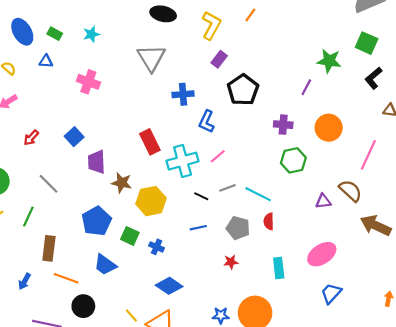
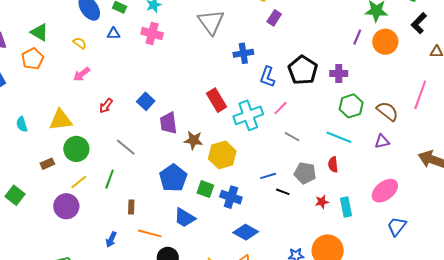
pink cross: (88, 82) -> (152, 33), moved
black pentagon: (243, 90) -> (303, 70), moved
orange circle: (329, 128) -> (385, 42), moved
gray line: (228, 188) -> (292, 137), turned 56
brown semicircle: (350, 191) -> (387, 111), moved
cyan line: (258, 194) -> (339, 137), moved
black line: (201, 196) -> (283, 192), moved
blue cross: (157, 247) -> (231, 197), size x1.5
brown rectangle: (49, 248) -> (131, 207), size x0.6
red star: (231, 262) -> (322, 202), moved

